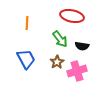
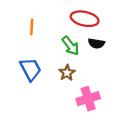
black semicircle: (82, 46) -> (96, 43), moved
pink cross: (77, 71) -> (88, 99), moved

